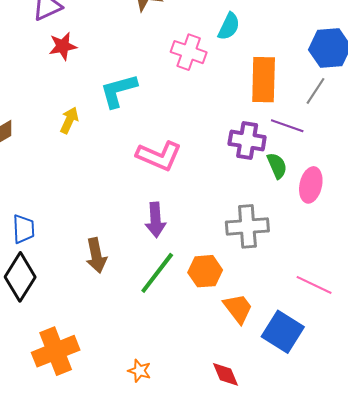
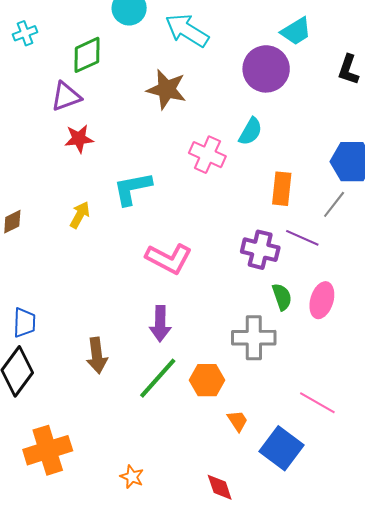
orange rectangle: (264, 80) -> (282, 189), size x0.7
green semicircle: (277, 166) -> (282, 297), moved
orange trapezoid: (238, 308) -> (238, 421), size x0.7

